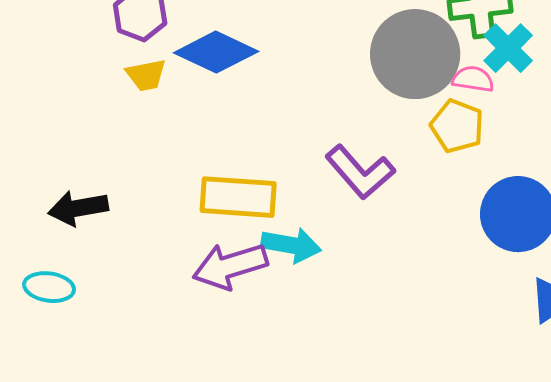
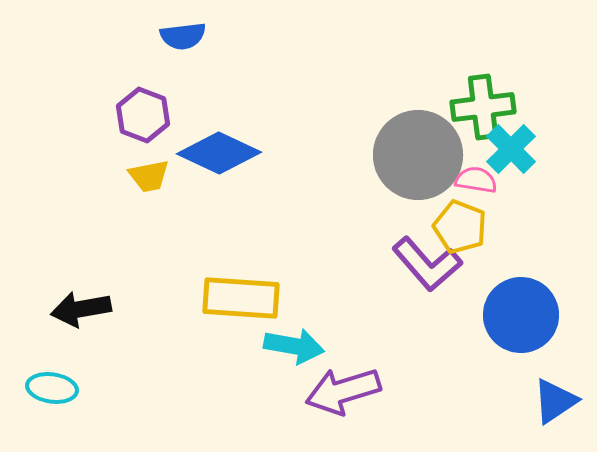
purple L-shape: (360, 172) -> (427, 264), moved
purple arrow: (230, 266) -> (343, 391), moved

